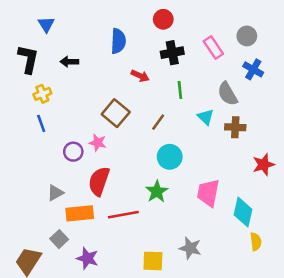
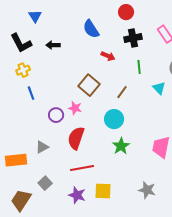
blue semicircle: (118, 41) -> (91, 29), turned 144
black L-shape: (28, 59) -> (21, 43), turned 140
yellow cross: (42, 94) -> (23, 70), moved
cyan circle: (170, 157) -> (114, 119), moved
orange rectangle: (80, 213) -> (16, 160), moved
red line: (123, 215) -> (82, 168), moved
purple star: (87, 258) -> (77, 195), moved
yellow square: (153, 261) -> (103, 191), moved

